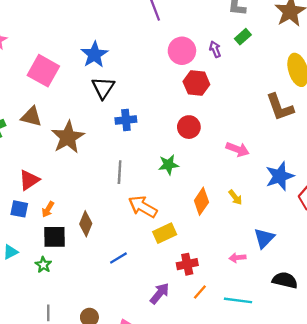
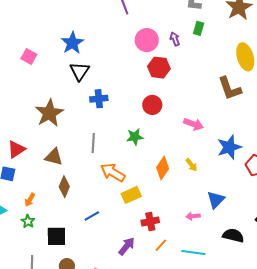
green rectangle: (243, 37) -> (199, 28), turned -32
pink square: (43, 71) -> (29, 56), size x0.6
brown triangle: (31, 117) -> (54, 157), moved
orange arrow: (48, 209) -> (30, 200), moved
black square: (55, 237) -> (56, 236), moved

